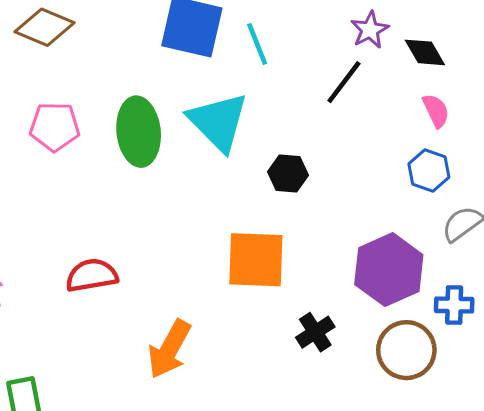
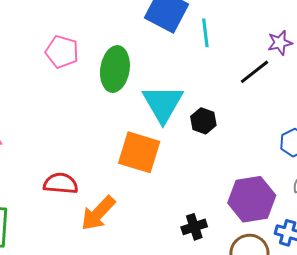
cyan triangle: (218, 122) -> (163, 104), moved
orange square: (256, 260) -> (139, 152), moved
red semicircle: (92, 275) -> (61, 183), moved

